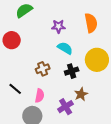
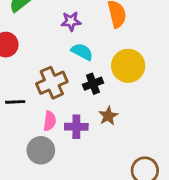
brown cross: (43, 69) -> (52, 83), size x1.5
black line: (15, 89) -> (15, 102), moved, turned -40
purple cross: (66, 107) -> (76, 127), moved, turned 35

